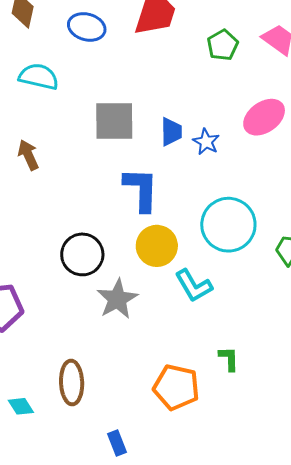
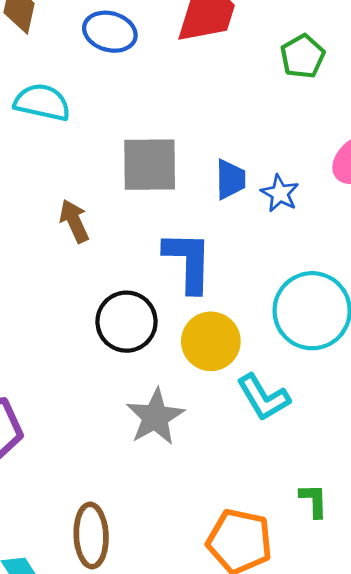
brown arrow: (28, 155) -> (74, 221), moved
black circle: (82, 254) -> (127, 322), moved

